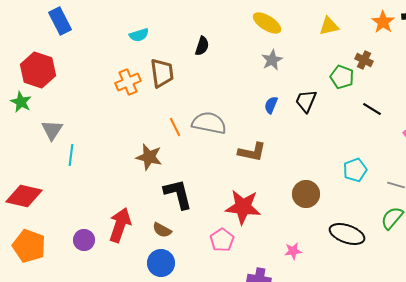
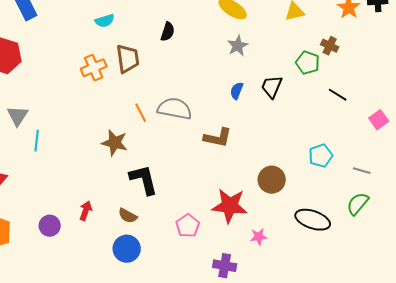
red star: (243, 207) -> (230, 206), moved
red arrow: (120, 225) -> (86, 211), size x0.6

